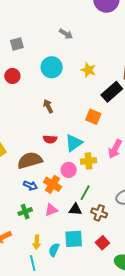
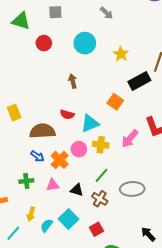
green line: (85, 193) -> (101, 175), moved
cyan square: (74, 239) -> (69, 219), turned 36
cyan line: (33, 263) -> (13, 233), moved, turned 42

